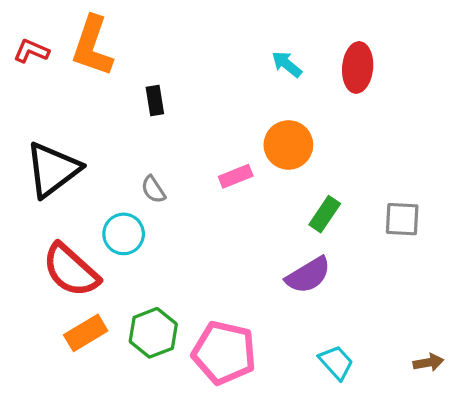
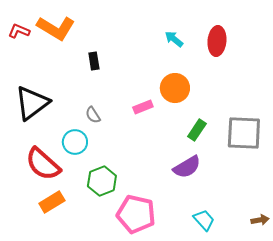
orange L-shape: (92, 46) -> (56, 28), turned -78
gray square: (402, 219) -> (244, 133), size x1.6
green hexagon: (153, 333) -> (102, 181), moved

